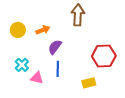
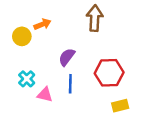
orange arrow: (43, 30) -> (42, 24), moved
red hexagon: (104, 56) -> (109, 73), moved
yellow rectangle: (89, 83) -> (120, 106), moved

